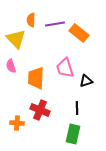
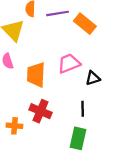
pink trapezoid: (65, 68) -> (69, 63), turned 85

